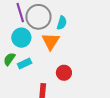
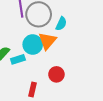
cyan circle: (21, 38) -> (33, 45), moved

